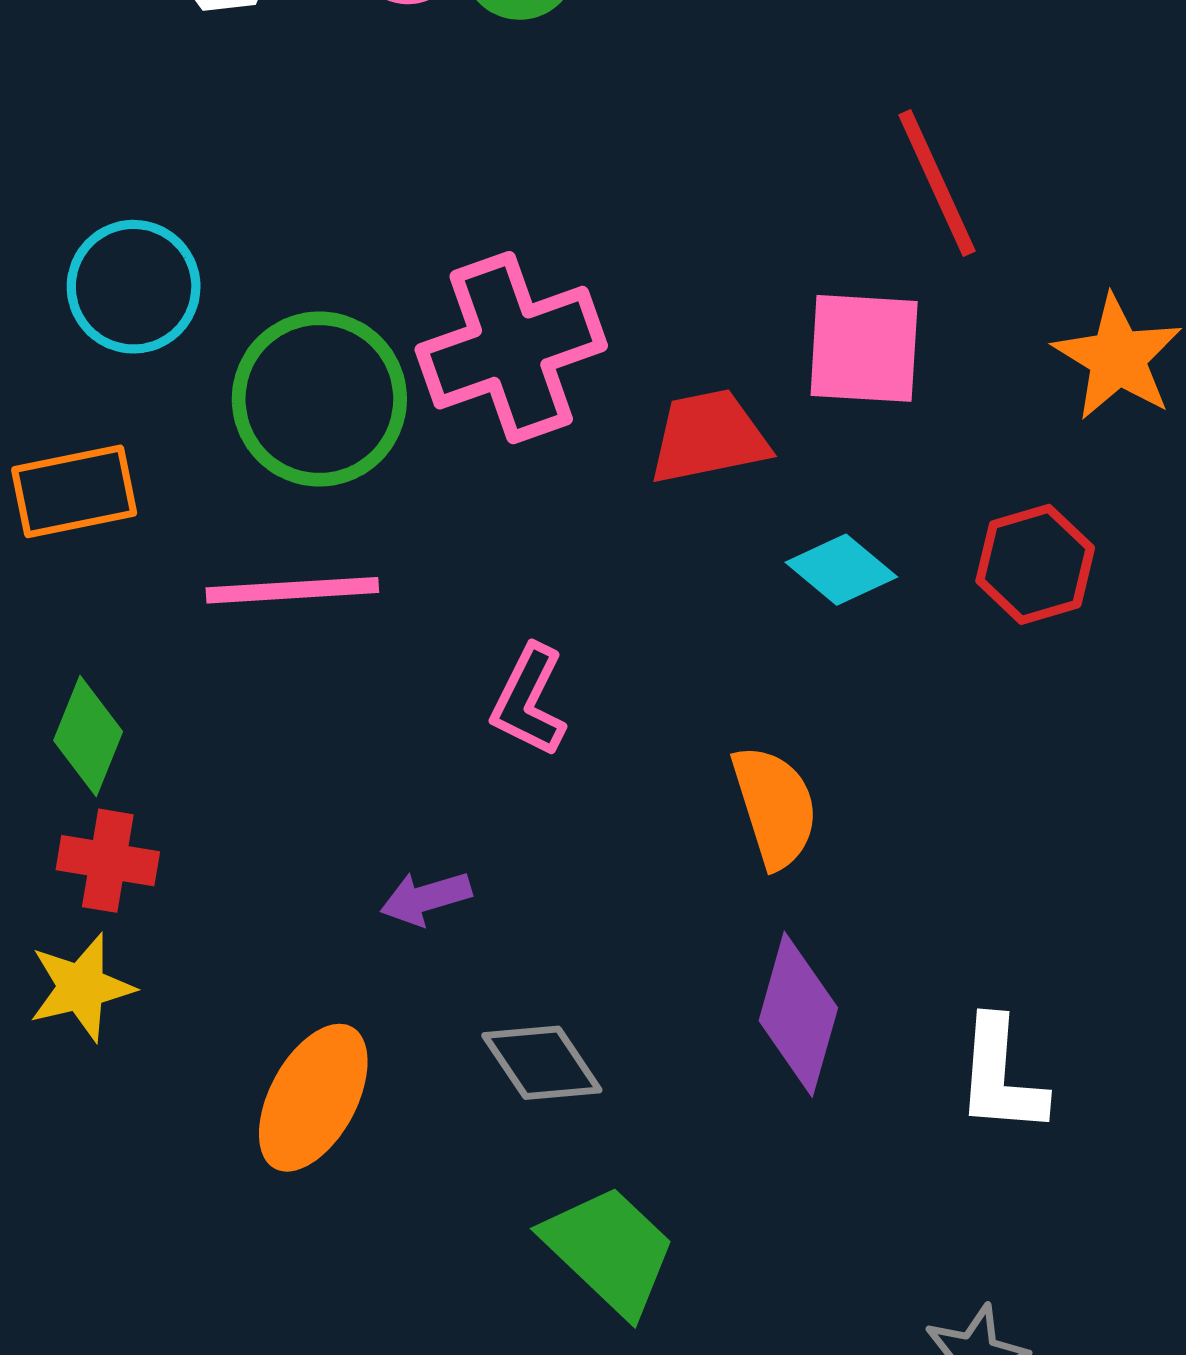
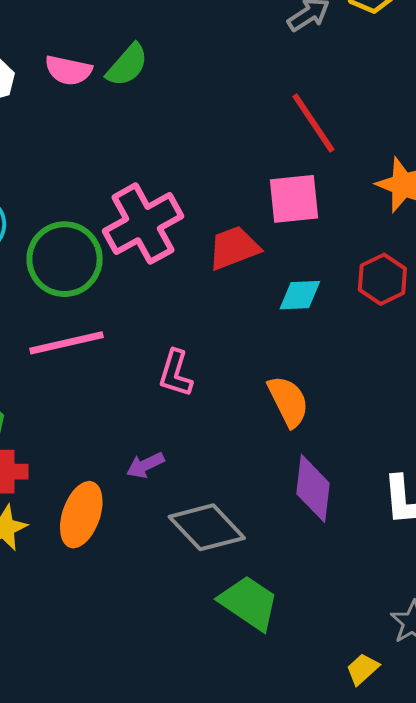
cyan diamond: (841, 570) -> (300, 295), turned -33
gray diamond: (542, 1063) -> (207, 527), size x1.4
orange ellipse: (313, 1098) -> (81, 515), moved

